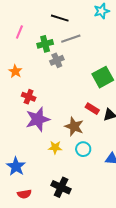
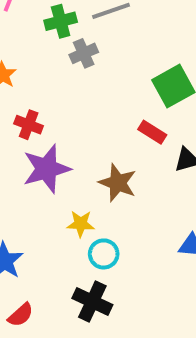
red rectangle: (92, 109) -> (152, 132), moved
cyan circle: (83, 149) -> (104, 254), moved
red semicircle: (24, 194) -> (21, 315), turned -32

